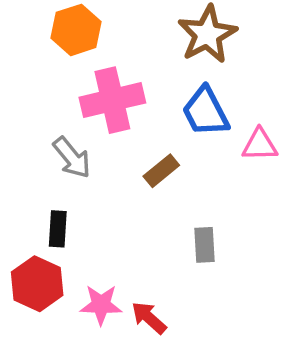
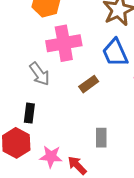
gray rectangle: (205, 245) -> (101, 138), moved

